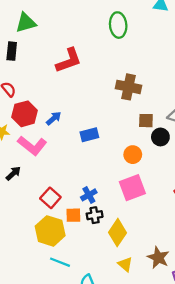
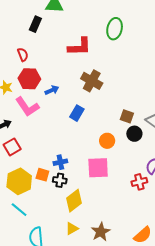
green ellipse: (118, 25) -> (115, 29), moved
brown cross: (128, 87) -> (92, 81), moved
blue rectangle: (89, 135) -> (77, 113), turned -63
red square: (50, 198) -> (12, 147), moved
yellow triangle: (125, 264) -> (72, 229), turned 32

